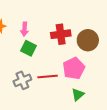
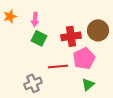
red cross: (61, 34) -> (71, 36), moved
gray cross: (22, 80) -> (33, 83), moved

